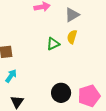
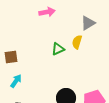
gray triangle: (72, 15) -> (88, 23), moved

